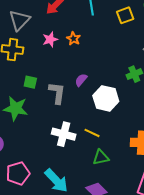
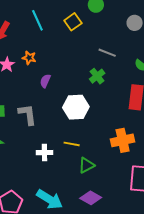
purple semicircle: (81, 80) -> (45, 81), moved
white cross: (64, 134) -> (44, 153), size x0.7

